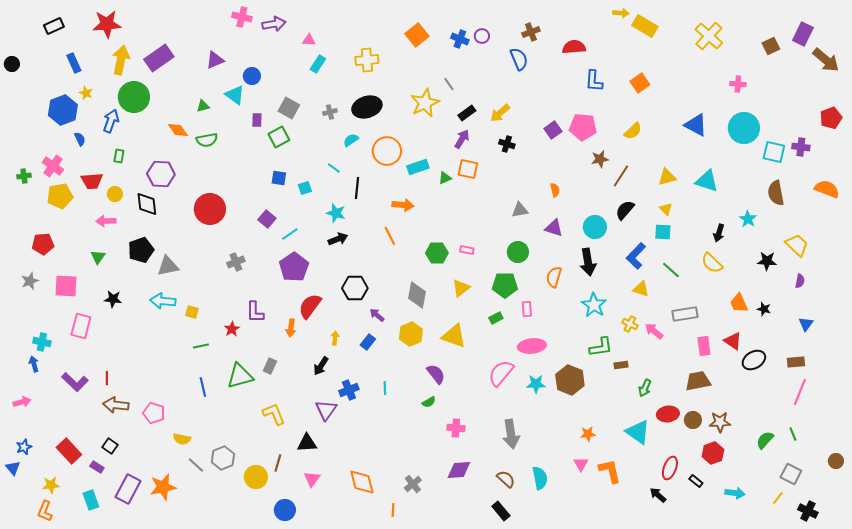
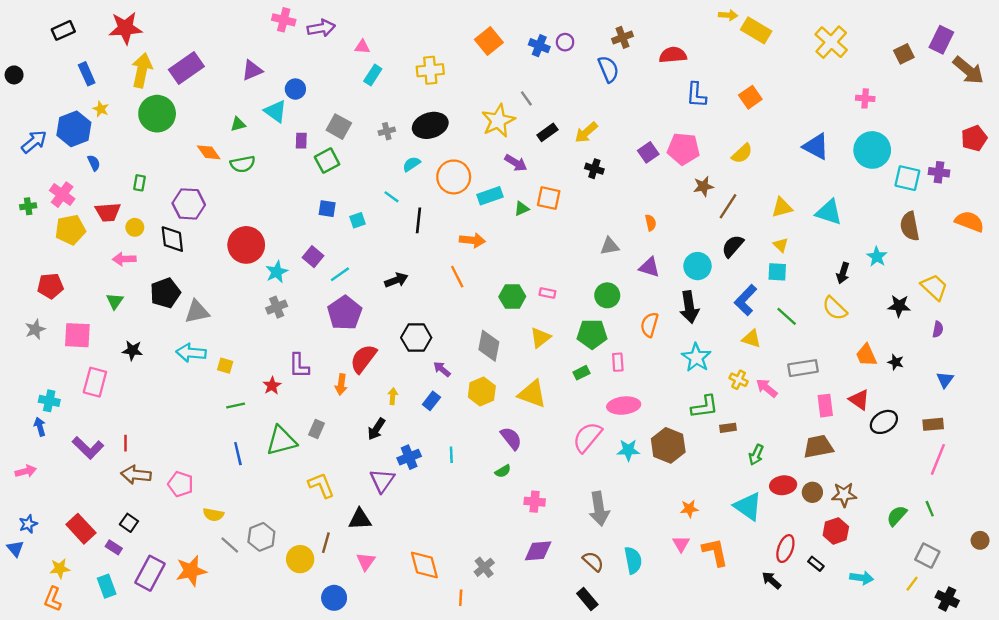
blue arrow: (111, 121) -> (34, 142), moved, turned 30
purple arrow: (462, 139) -> (516, 163), moved, turned 90
cyan star: (336, 213) -> (277, 272), moved, turned 30

